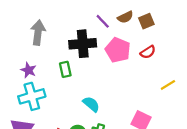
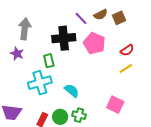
red semicircle: (148, 52) -> (127, 50), moved
purple star: (28, 70) -> (17, 54), moved
yellow line: (168, 85) -> (126, 68), moved
cyan cross: (32, 96) -> (40, 83), moved

